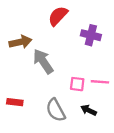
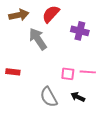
brown arrow: (20, 42) -> (19, 15), moved
gray arrow: (43, 61) -> (38, 39), moved
red rectangle: (15, 102) -> (13, 72), moved

